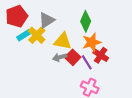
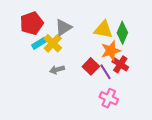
green diamond: (86, 21) -> (122, 33), moved
yellow triangle: (63, 41) -> (103, 30), moved
gray arrow: (60, 57) -> (57, 70), moved

